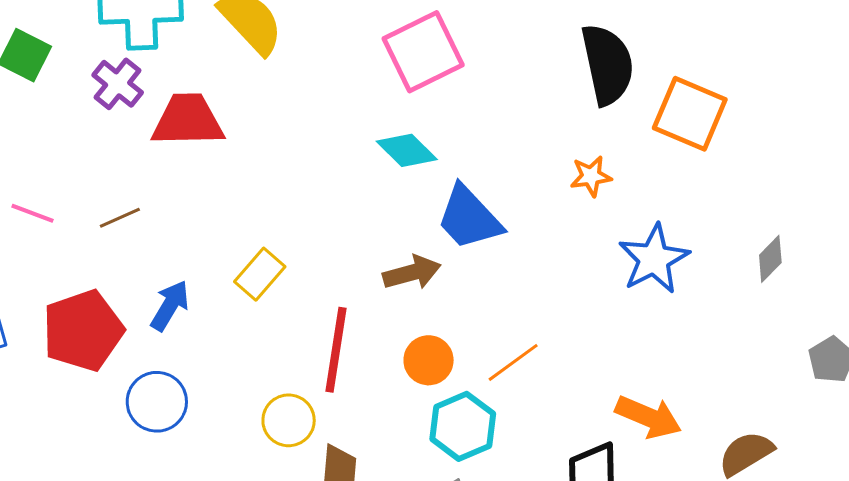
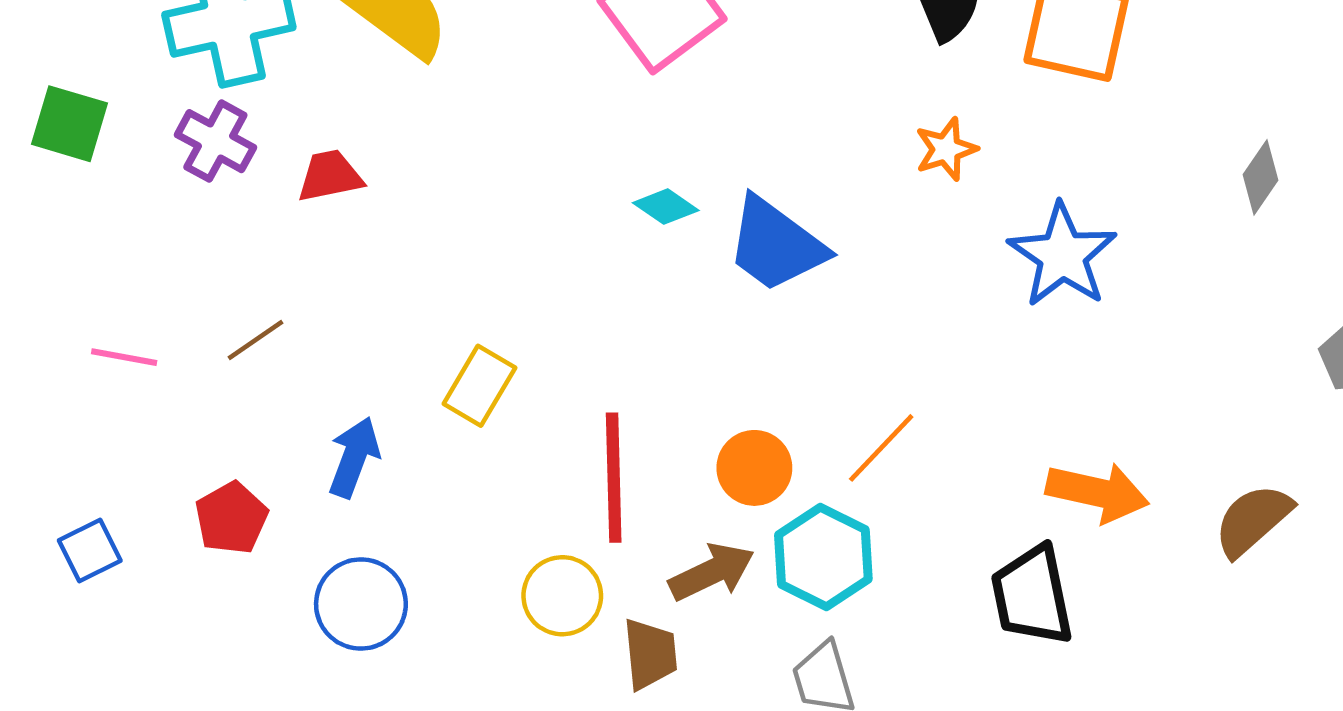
red trapezoid: (188, 120) -> (330, 176), size x0.6
cyan diamond: (407, 150) -> (666, 207), moved, size x0.7
gray diamond: (770, 259) -> (1261, 177), moved
brown arrow: (412, 273) -> (712, 572), moved
red pentagon: (83, 330) -> (231, 518), size x0.6

